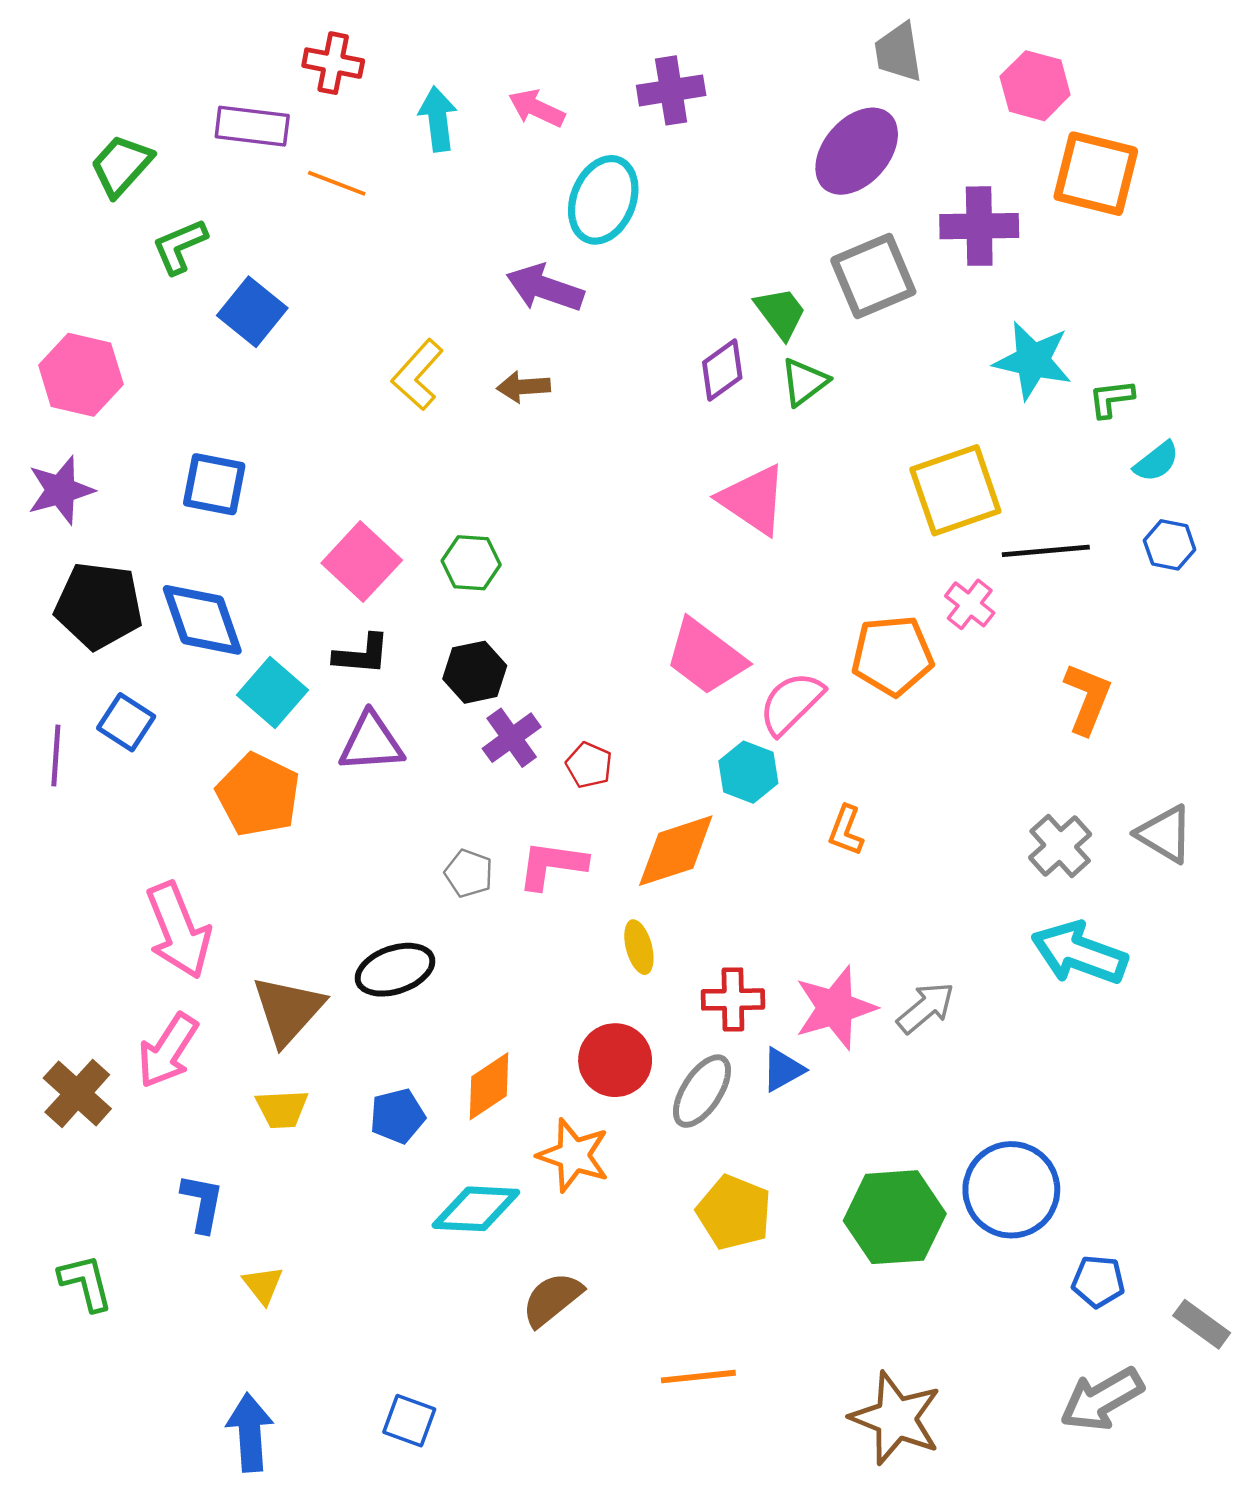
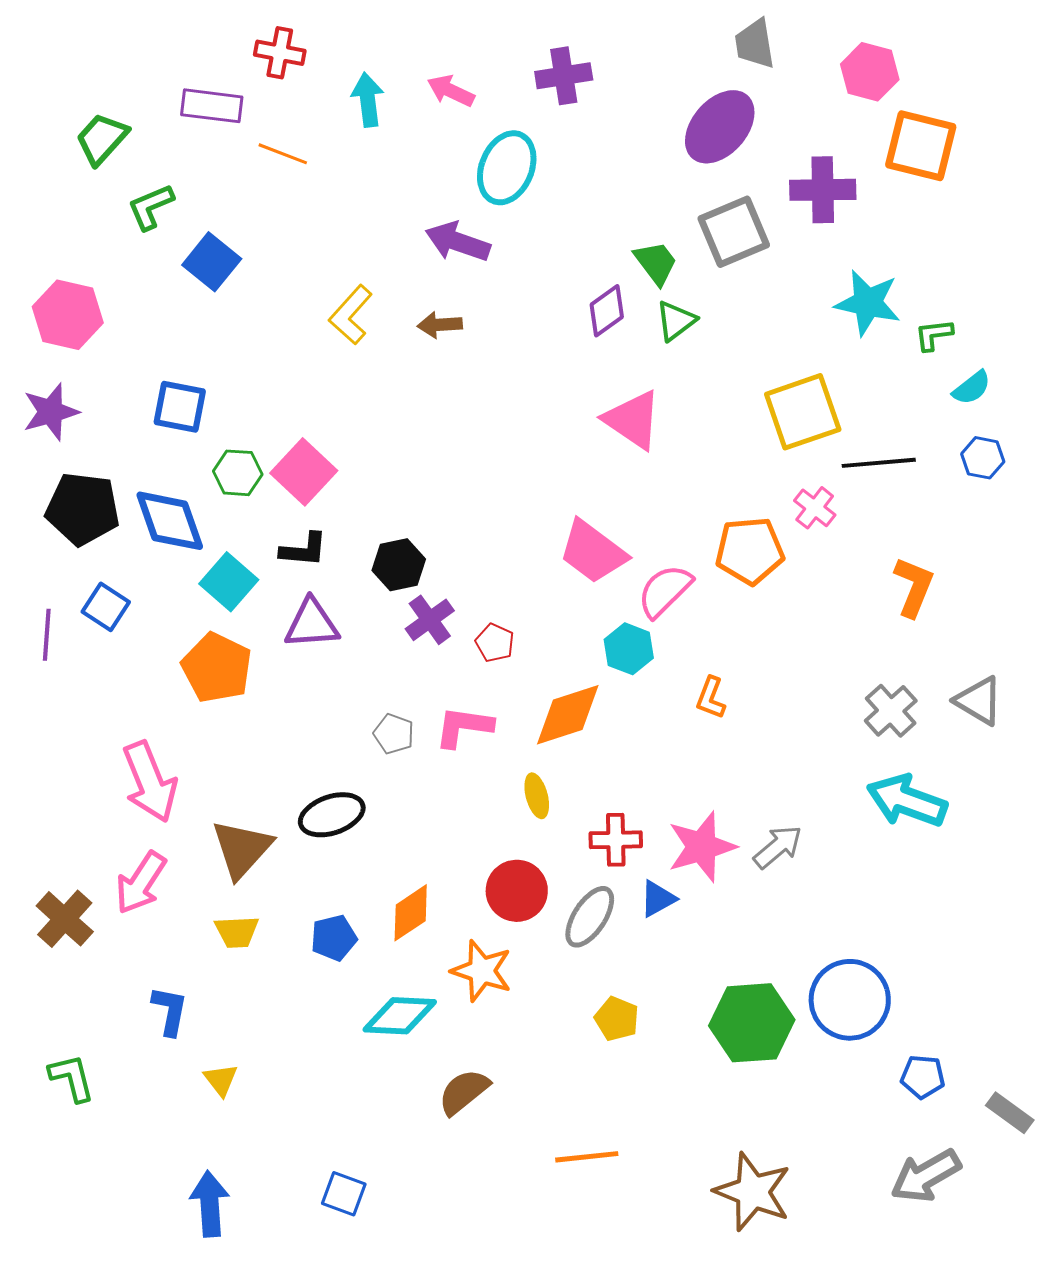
green hexagon: (471, 563) -> (238, 473), moved
yellow pentagon: (734, 1212) -> (617, 1019), size x0.7

